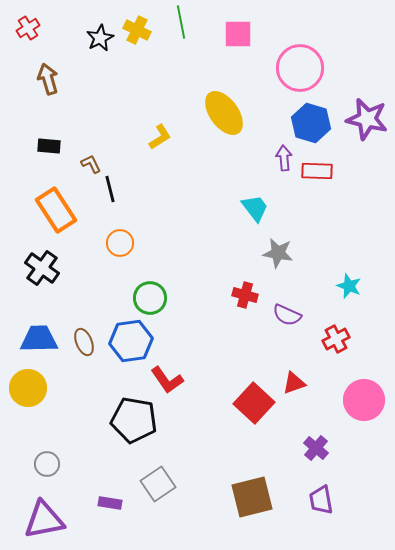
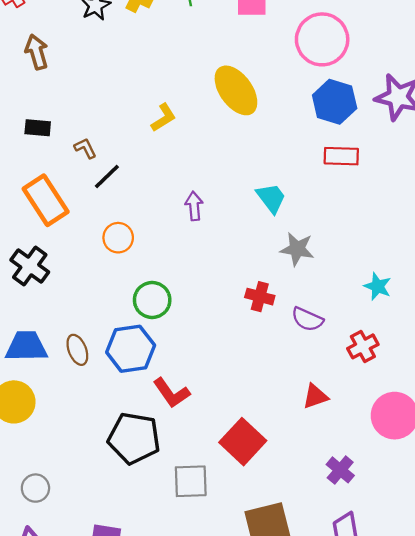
purple arrow: (284, 158) -> (194, 206), moved
black line: (110, 189) -> (107, 177), turned 60
red square: (254, 403) -> (243, 442), moved
gray square: (158, 484) -> (191, 481), moved, turned 32

